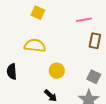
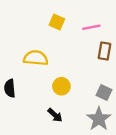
yellow square: (38, 13) -> (57, 22), moved

